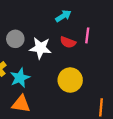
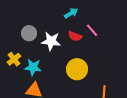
pink line: (87, 35) -> (92, 30), turned -48
cyan star: (20, 78) -> (33, 67), turned 30

